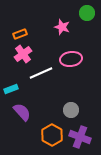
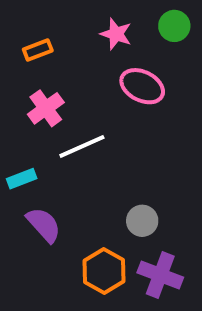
pink star: (62, 27) -> (116, 34), moved
orange rectangle: (20, 34) -> (38, 50), moved
pink ellipse: (71, 59) -> (142, 86), moved, turned 35

